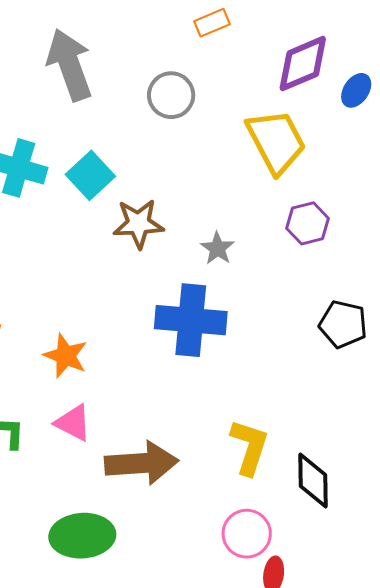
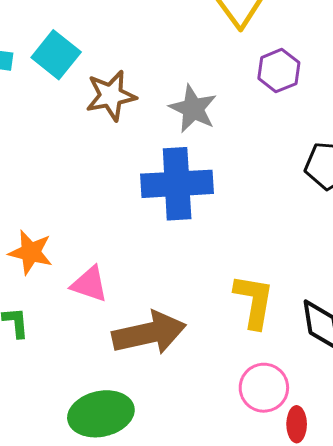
gray star: (217, 248) -> (193, 109), size x1.4
orange star: (66, 356) -> (31, 252), moved
pink triangle: (73, 423) -> (89, 284), moved

